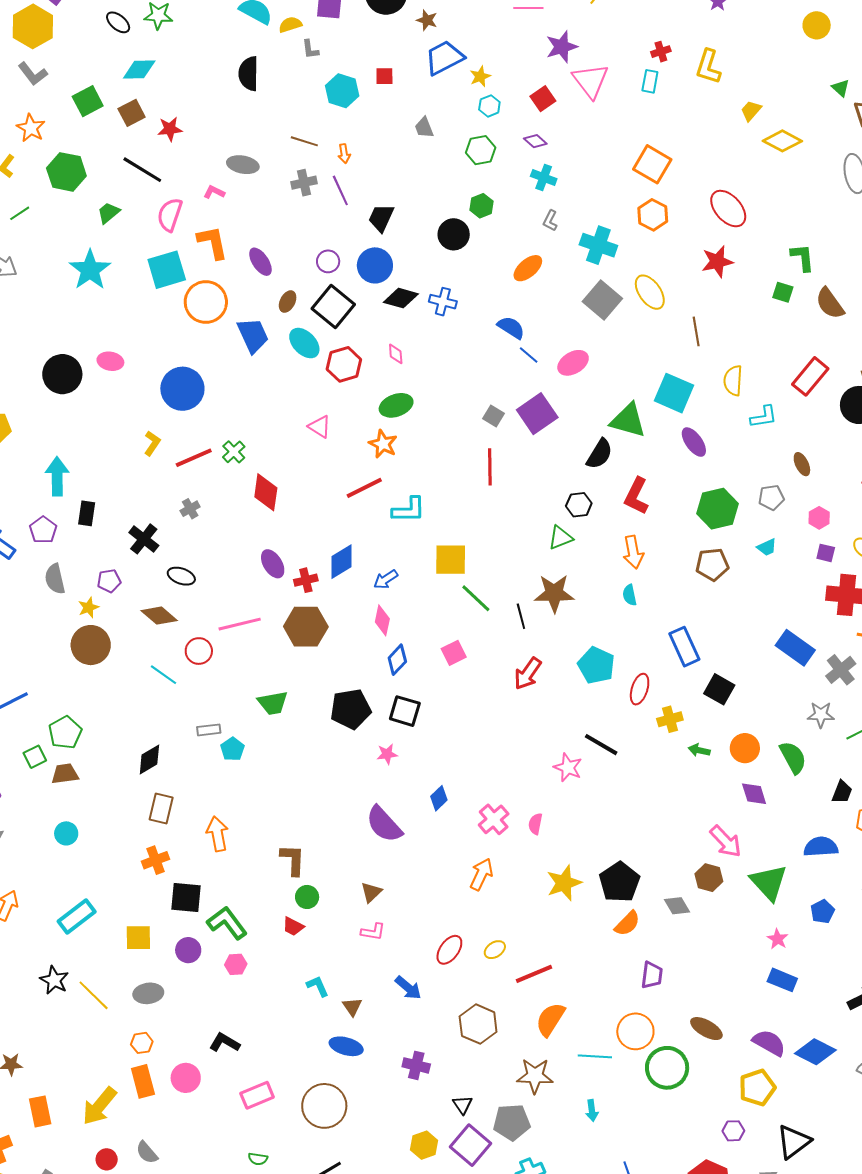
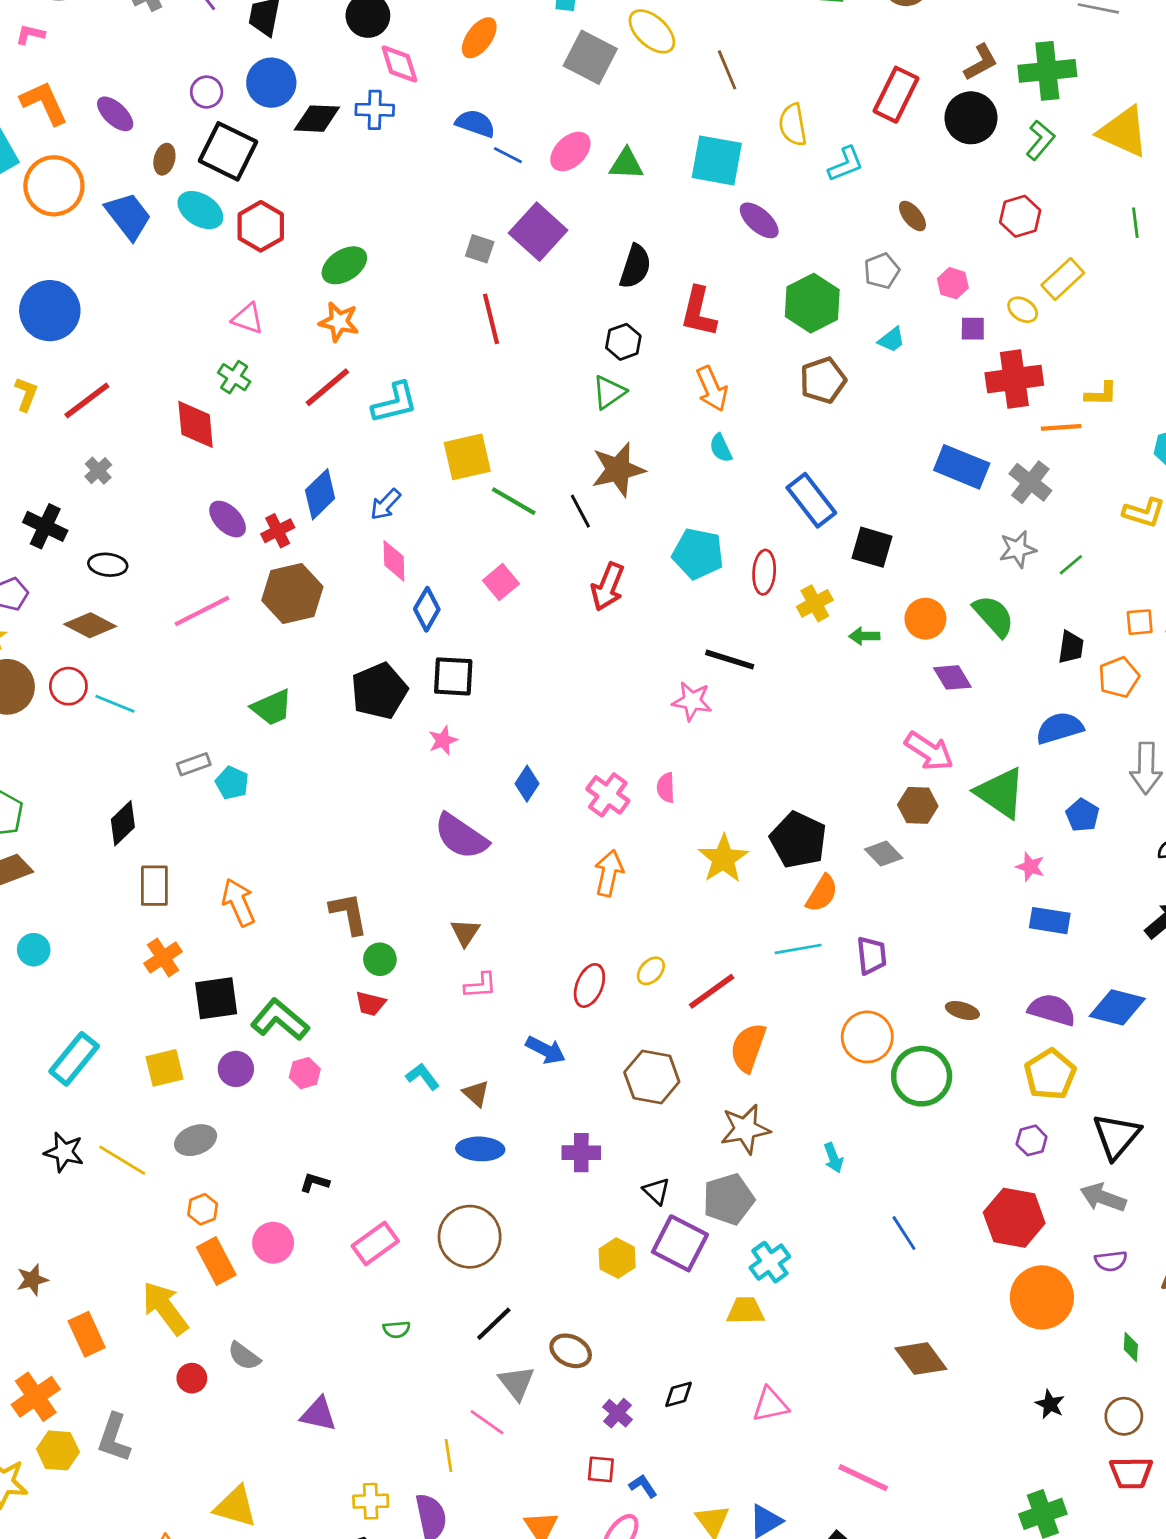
pink diamond: (396, 354) -> (399, 64), moved, size x1.5
green triangle: (628, 420) -> (626, 164), moved, size x0.7
green cross: (234, 452) -> (234, 377), moved
red circle: (199, 651) -> (68, 686), moved
brown ellipse: (706, 1029) -> (962, 1011), size x0.7
black L-shape: (225, 1043) -> (315, 1183), size x0.7
cyan line: (595, 1056) -> (798, 949), moved
yellow arrow: (99, 1106) -> (165, 1308), turned 117

